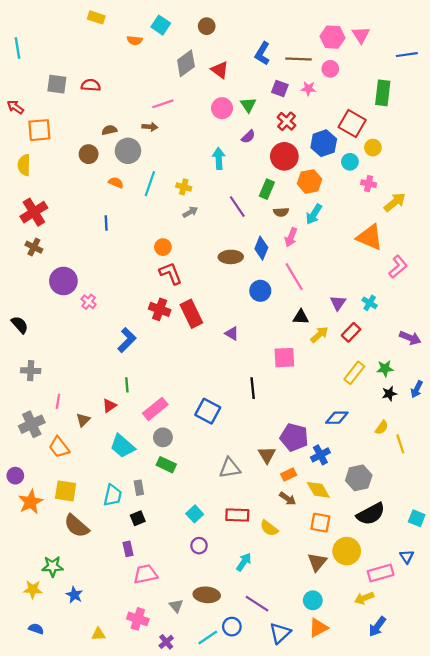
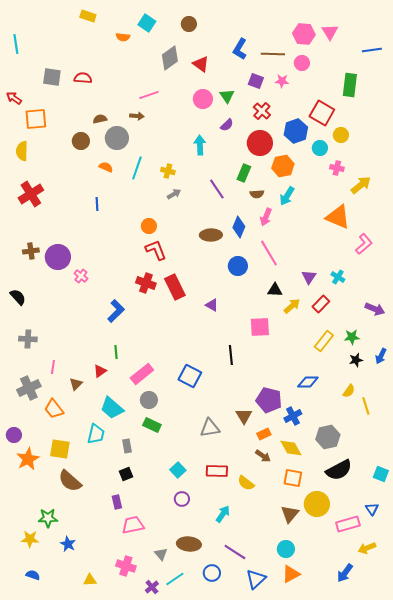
brown cross: (34, 247) -> (31, 251), moved, turned -35
cyan trapezoid: (113, 495) -> (96, 434), moved
yellow arrow: (364, 598) -> (367, 548), moved
cyan line: (208, 637) -> (175, 579), moved

